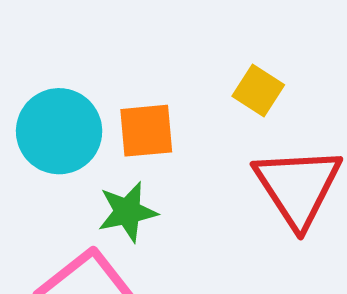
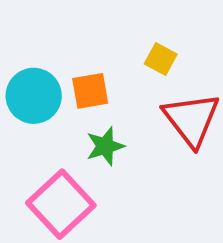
green star: (127, 212) -> (105, 146), moved

